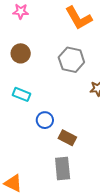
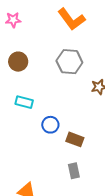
gray rectangle: (63, 169) -> (74, 171), size x0.7

